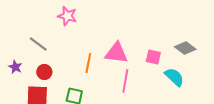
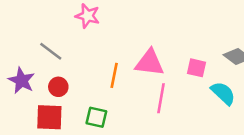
purple star: (15, 67) -> (22, 80), size x1.5

